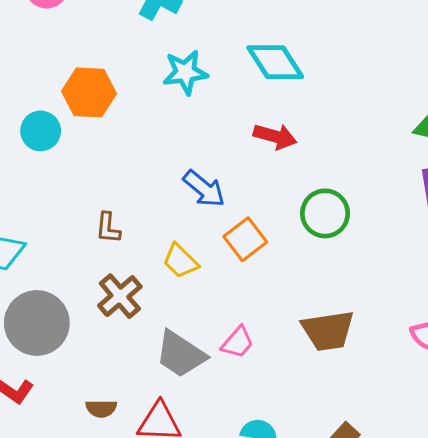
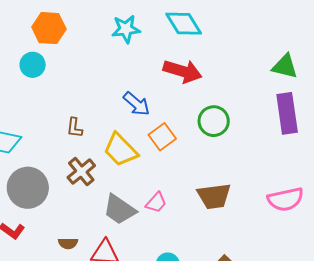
orange hexagon: (89, 92) -> (49, 28), moved
red arrow: (275, 136) -> (183, 71), size x1.4
yellow trapezoid: (180, 261) -> (120, 150), size x1.5

